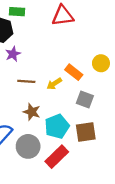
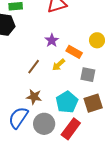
purple star: (13, 54) -> (52, 40), moved
brown line: (26, 81) -> (34, 67), turned -49
brown star: (32, 112) -> (34, 97), moved

